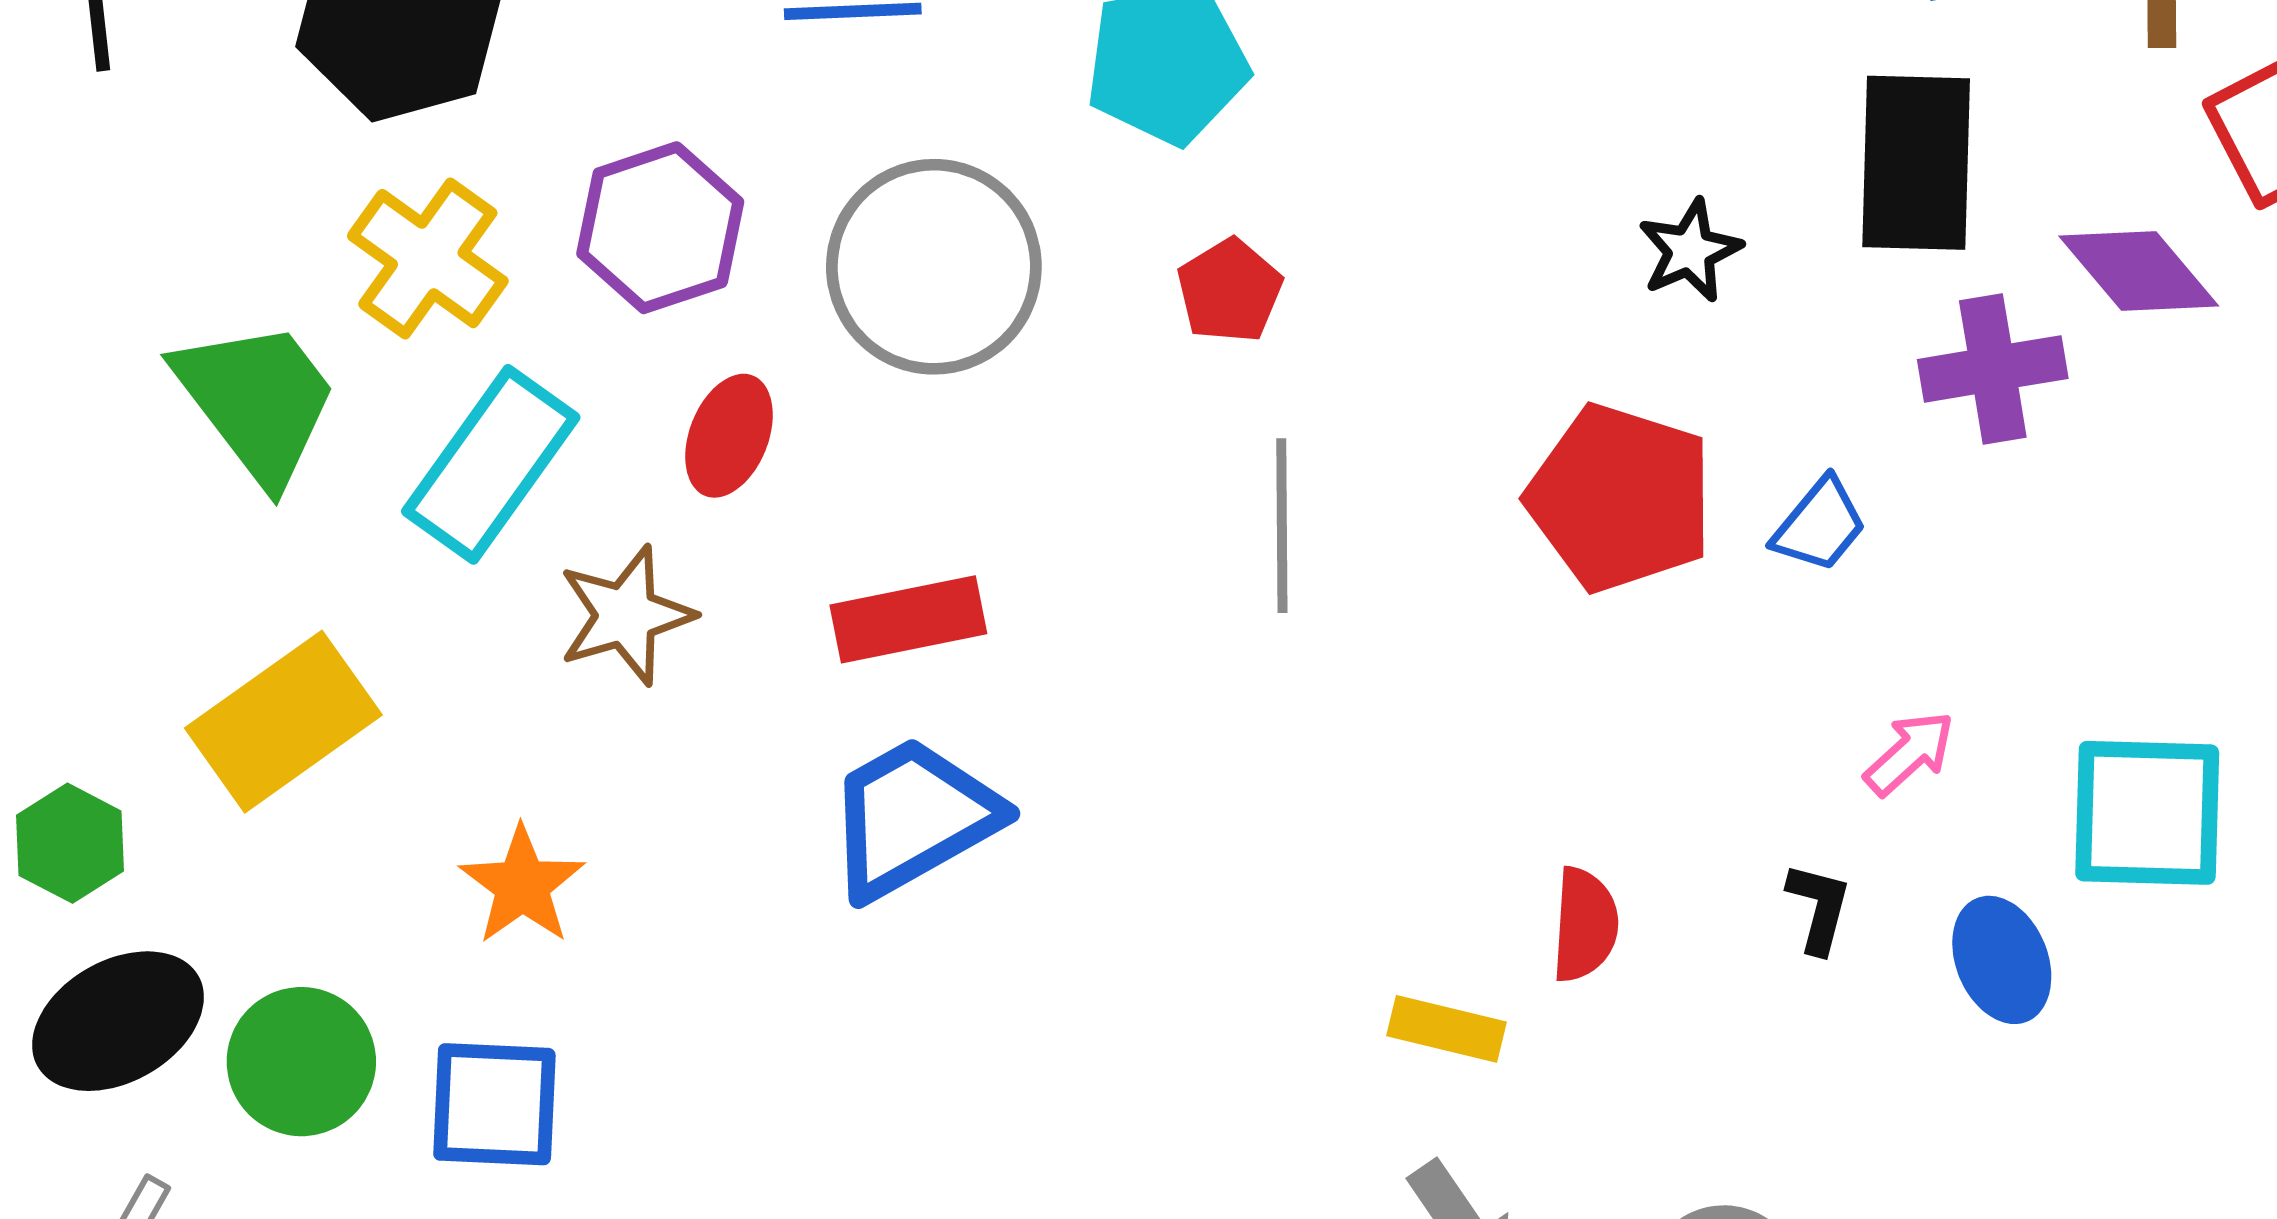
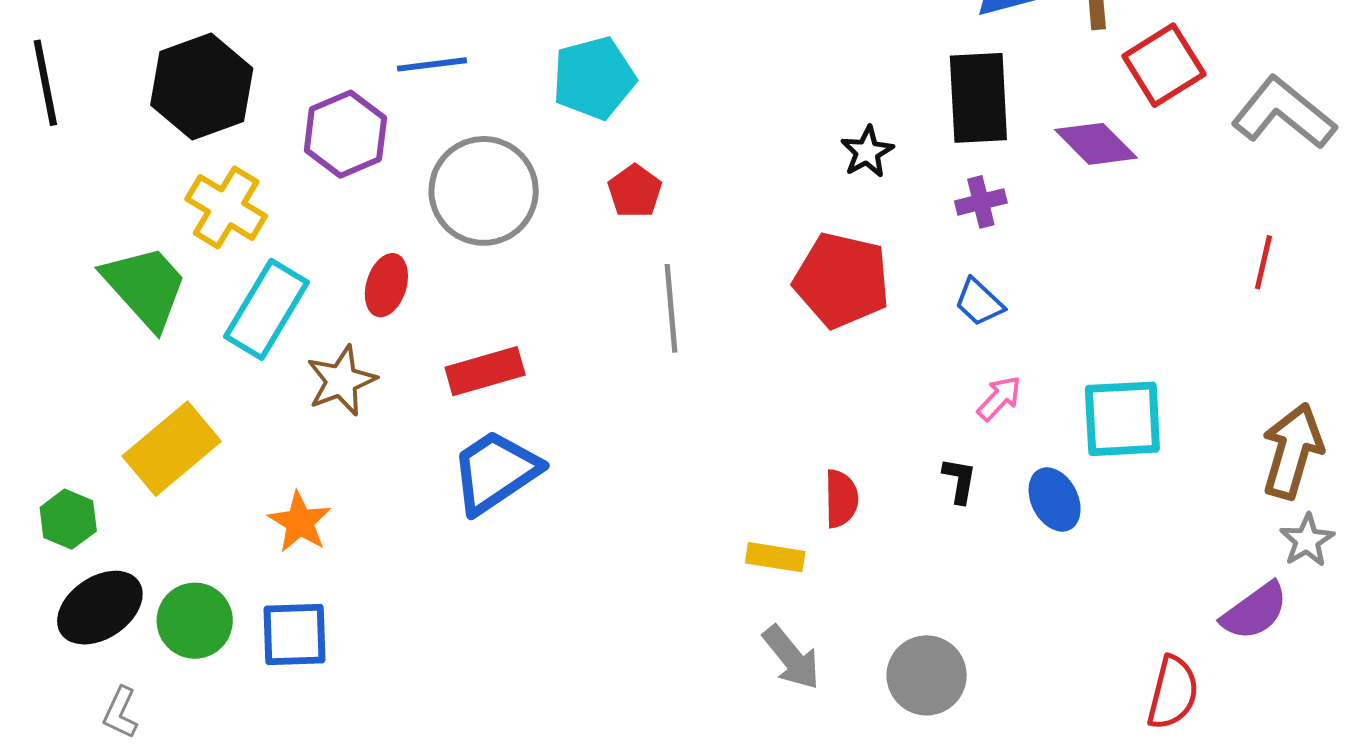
purple hexagon: (660, 228) -> (345, 134), moved
purple cross: (1993, 369) -> (981, 202), moved, size x0.7
blue trapezoid: (1820, 525) -> (979, 302), moved, turned 98

